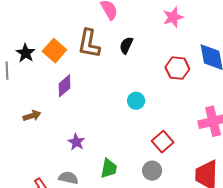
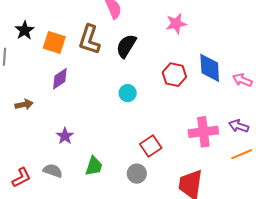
black semicircle: (126, 45) -> (126, 46), size x1.4
orange square: (54, 51) -> (54, 42), turned -30
black star: (26, 53) -> (25, 30), moved
cyan circle: (136, 101) -> (128, 93), moved

